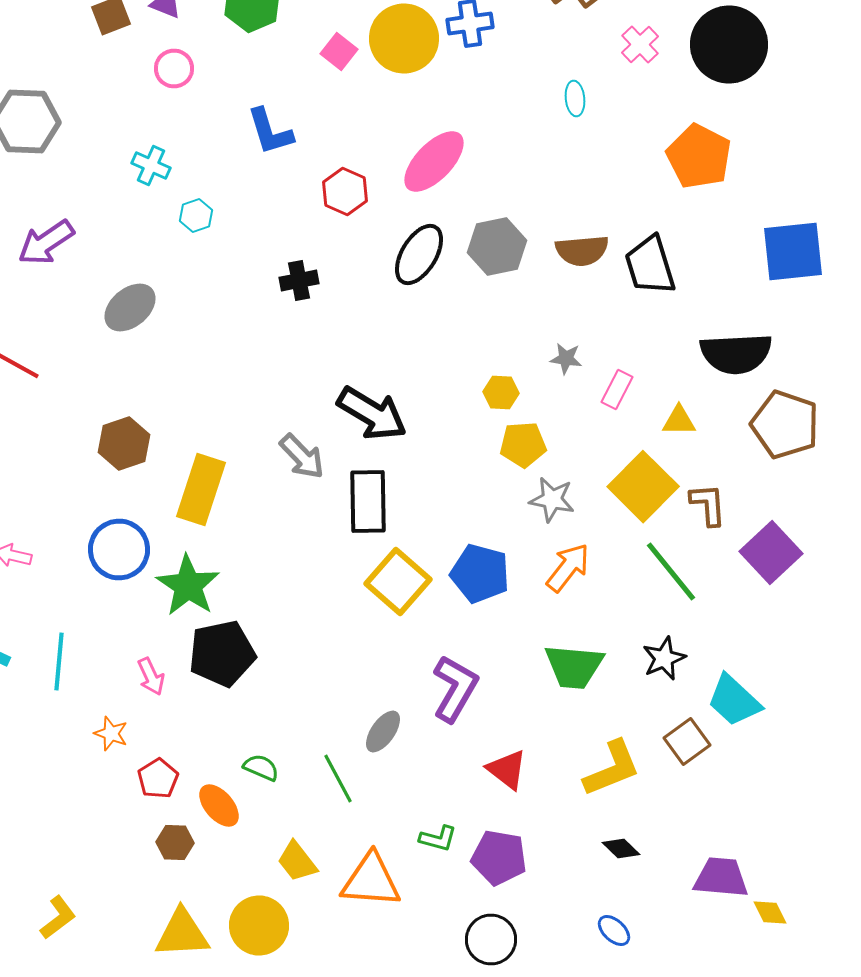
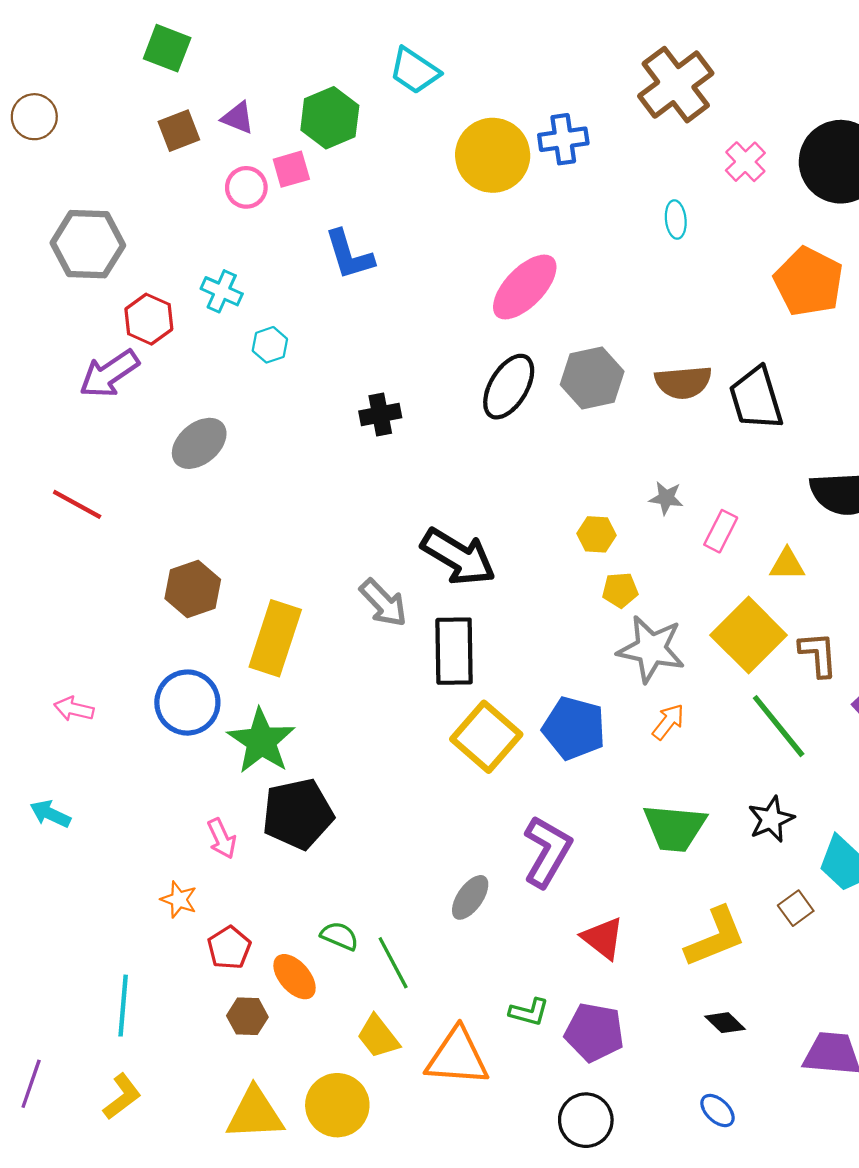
pink square: (339, 52) -> (291, 169), moved, turned 36
red hexagon: (345, 192) -> (149, 319), moved
yellow pentagon: (523, 444) -> (620, 590), size x0.7
gray star: (552, 500) -> (651, 649), size x1.4
orange arrow: (568, 568) -> (668, 722), size x0.7
cyan line: (59, 662) -> (123, 1006), moved
brown square: (687, 742) -> (796, 908), size x0.7
green line: (338, 778) -> (393, 963), moved

